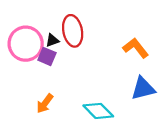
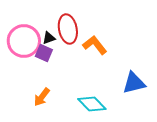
orange L-shape: (136, 48) -> (95, 45), moved

